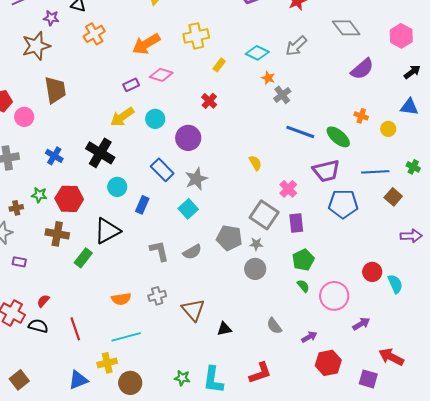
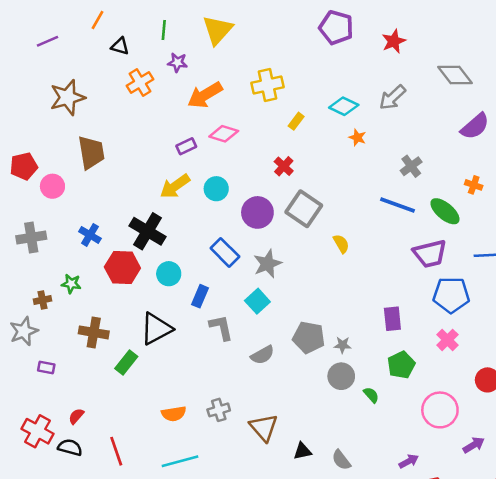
purple star: (51, 18) -> (177, 62), moved
gray cross: (282, 95) -> (411, 166), moved
pink cross: (288, 189) -> (447, 340), moved
red hexagon: (69, 199) -> (122, 267), moved
gray square: (264, 215) -> (304, 209), moved
gray L-shape: (159, 251) -> (221, 327), moved
green semicircle: (303, 286) -> (371, 395), moved
gray semicircle: (274, 326) -> (341, 460), moved

